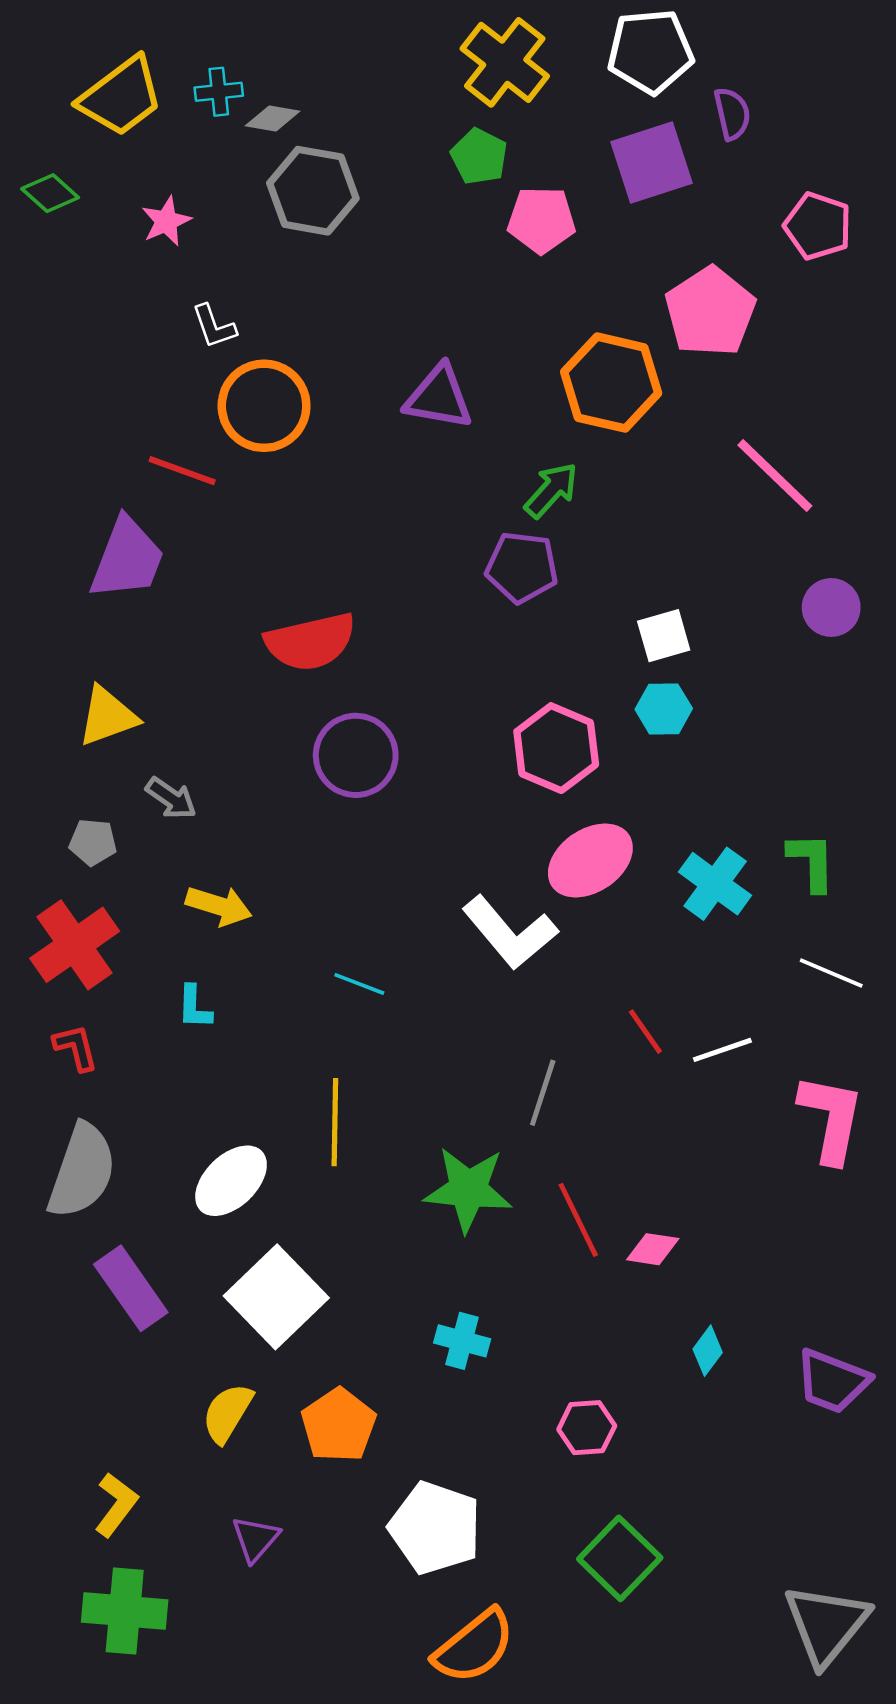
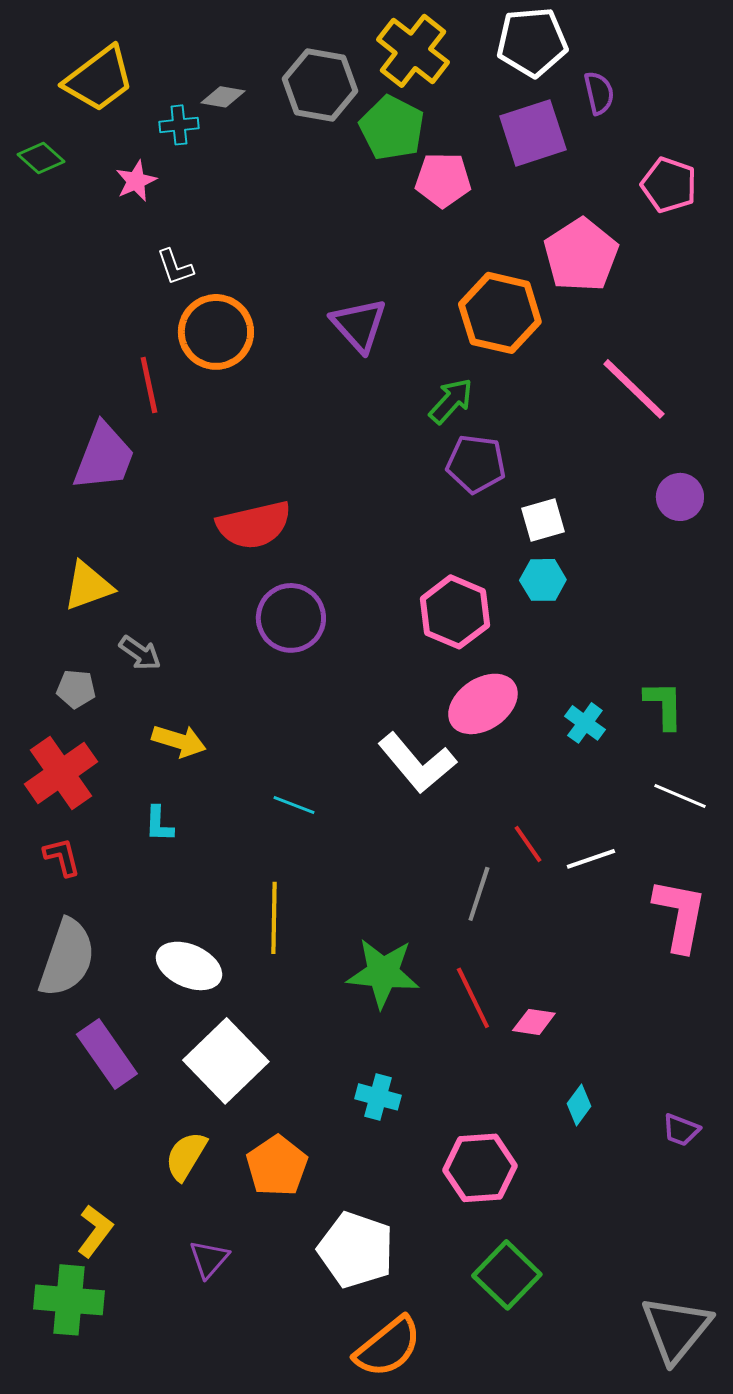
cyan cross: (219, 92) -> (179, 125), moved
green pentagon: (479, 156) -> (392, 128), size x1.4
gray hexagon: (313, 191) -> (320, 85), moved
purple triangle: (439, 397) -> (359, 325), turned 38
red line: (182, 471) -> (149, 385), turned 58
purple pentagon: (522, 567) -> (476, 464), moved
cyan cross: (715, 884) -> (585, 723), size x0.7
gray line: (543, 1093) -> (479, 894), moved
white ellipse: (231, 1181) -> (189, 966), turned 68
purple trapezoid: (832, 1381) -> (681, 1130), size x0.6
pink hexagon: (587, 1428) -> (480, 1168), size x1.5
green cross: (125, 1611) -> (69, 1300), moved

